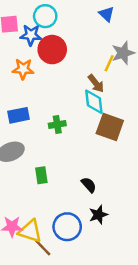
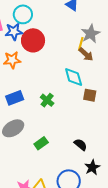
brown arrow: (96, 83) -> (86, 54), moved
green cross: (57, 125) -> (47, 100), turned -32
brown square: (110, 127) -> (90, 95), size x0.6
green rectangle: (41, 175) -> (41, 143), turned 72

